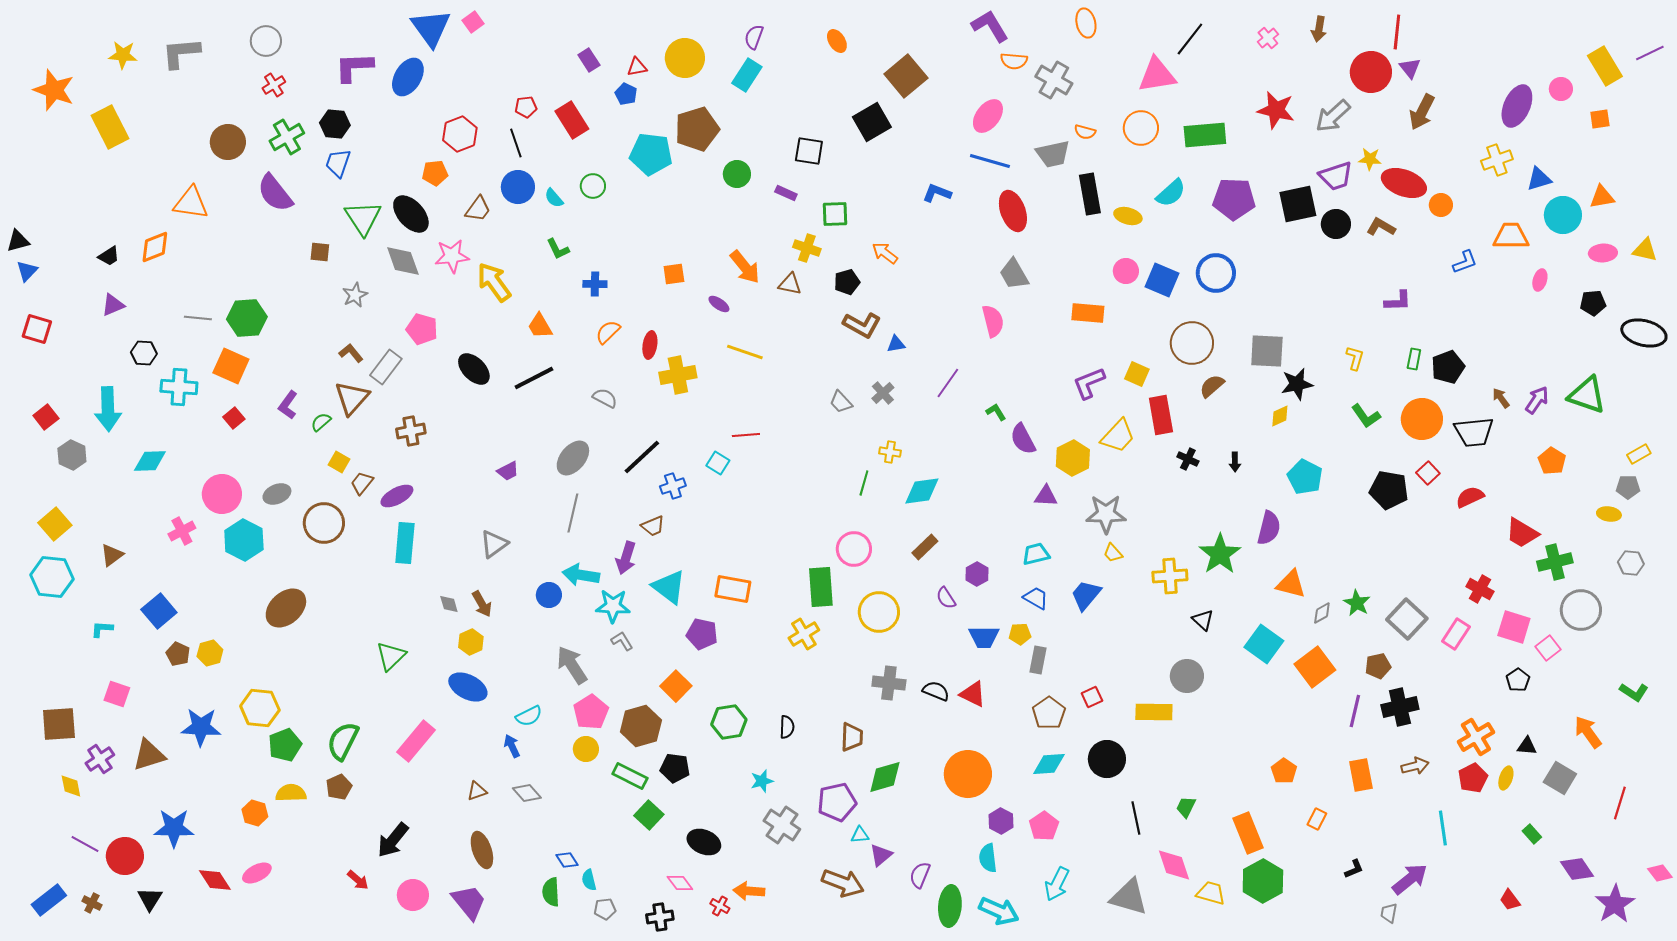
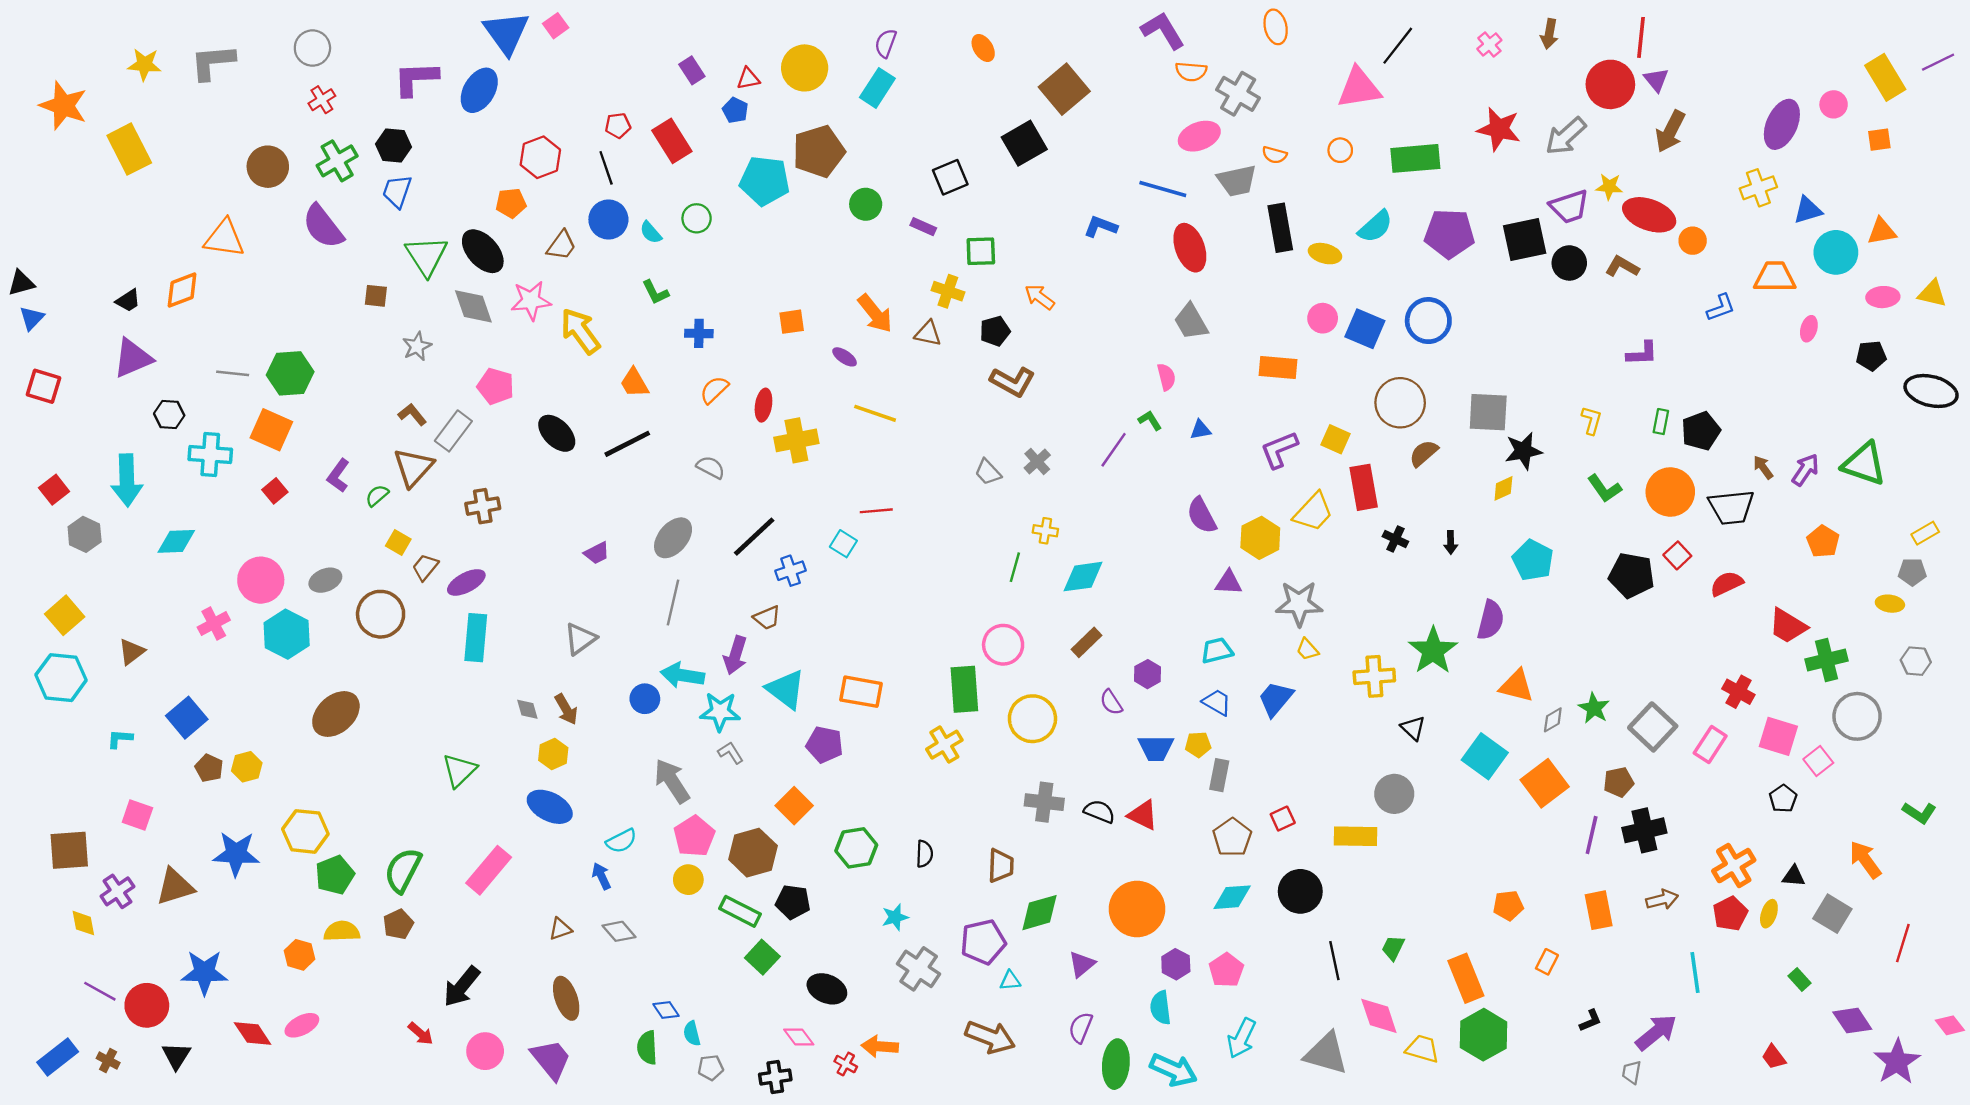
pink ellipse: (988, 116) -> (1199, 136), moved, turned 32
orange circle: (1141, 128) -> (1340, 150), size x0.6
black square: (809, 151) -> (950, 177), turned -32
purple triangle: (113, 305) -> (133, 358), size x1.5
pink semicircle: (993, 321) -> (1166, 377), size x0.7
blue triangle: (896, 344) -> (1200, 430), moved
green L-shape: (996, 412) -> (1150, 420), moved
orange pentagon: (1284, 771) -> (1508, 905), turned 30
purple triangle: (881, 855) -> (1082, 964), moved

